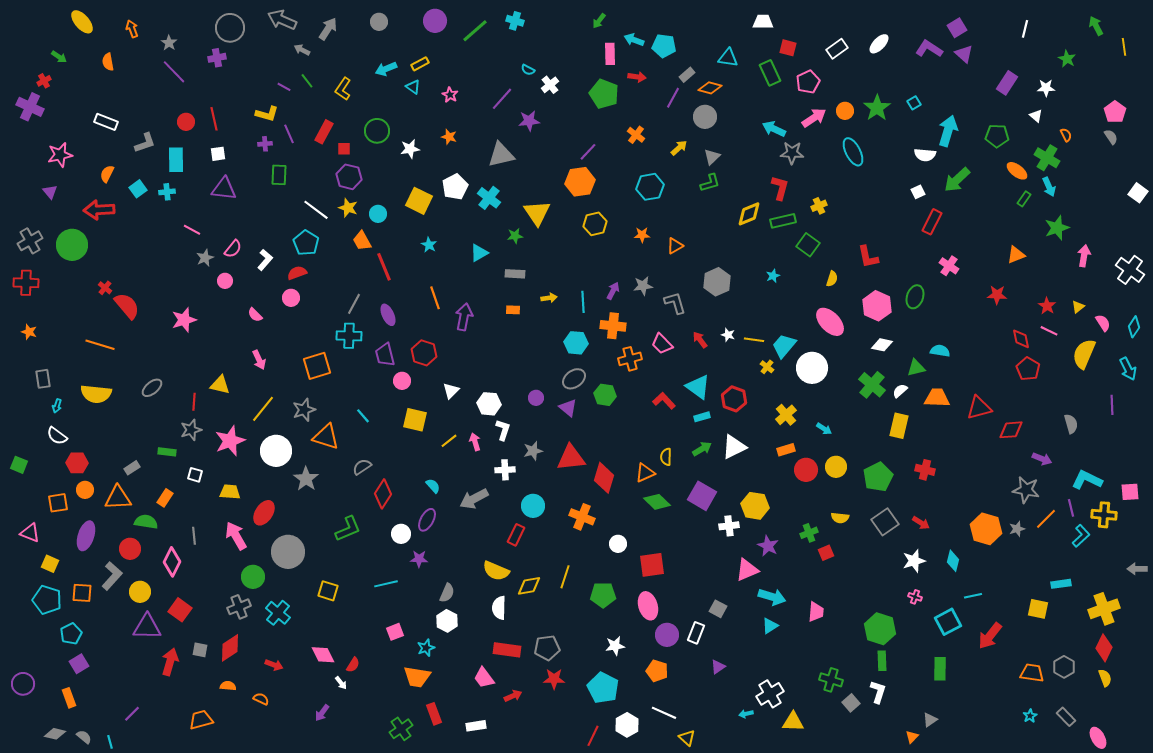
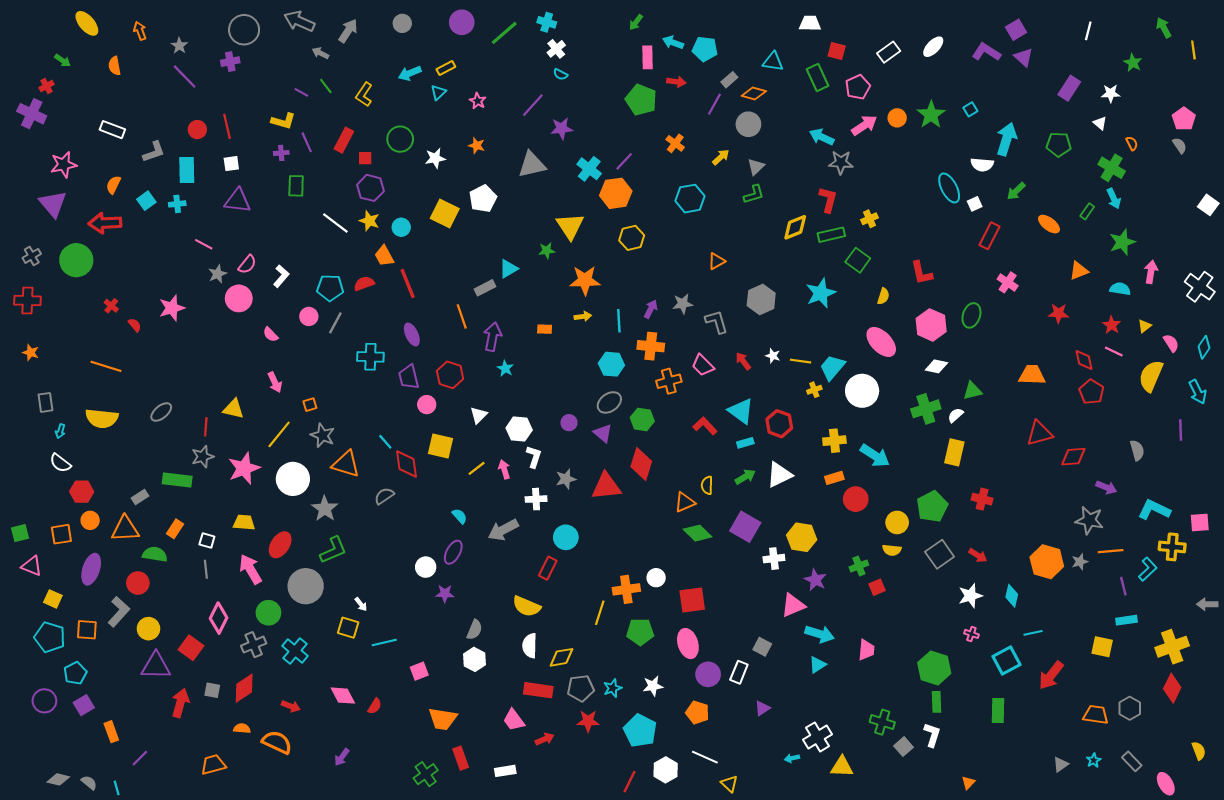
white cross: (550, 85) -> (556, 49), moved
cyan triangle: (413, 87) -> (438, 92), turned 42
cyan ellipse: (853, 152) -> (949, 188), moved
orange ellipse: (1017, 171) -> (1049, 224), moved
green arrow: (957, 180) -> (1016, 191), size x0.7
purple triangle: (50, 192) -> (53, 204), size x1.8
cyan cross: (489, 198) -> (589, 169), moved
orange star: (642, 235) -> (585, 280), moved, size x1.8
gray cross: (30, 241) -> (32, 256), size x0.7
cyan pentagon: (306, 243) -> (330, 288), moved, turned -30
cyan star: (429, 245) -> (505, 368), moved
red semicircle: (297, 273) -> (364, 284), moved
gray rectangle: (515, 274) -> (485, 288), moved, turned -30
cyan star: (773, 276) -> (821, 293), size x2.0
pink circle: (225, 281) -> (239, 298), size x1.6
gray line: (354, 304) -> (335, 323), moved
red semicircle: (127, 306) -> (135, 325), size x0.5
pink star: (184, 320) -> (172, 308), moved
cyan semicircle: (940, 351) -> (1120, 289), moved
orange square: (317, 366) -> (310, 405), moved, size x0.5
yellow cross: (767, 367) -> (814, 390), turned 32
green cross: (872, 385) -> (926, 409), turned 32
orange trapezoid: (937, 398) -> (1032, 375), moved
gray star: (304, 410) -> (323, 435), turned -30
yellow cross: (786, 415) -> (834, 441), turned 35
cyan arrow: (824, 429) -> (875, 456), size x1.8
green rectangle: (167, 452) -> (177, 480), size x1.5
green square: (19, 465) -> (20, 533), moved, turned -36
yellow circle: (836, 467) -> (897, 522), moved
white square: (195, 475) -> (207, 541), moved
red diamond: (604, 478) -> (641, 464), moved
red diamond: (383, 494) -> (407, 464), moved, turned -40
purple line: (1071, 508) -> (1123, 586), moved
orange cross: (582, 517) -> (626, 589), moved, turned -30
orange line: (1046, 519) -> (1111, 551), turned 40
green L-shape: (348, 529) -> (333, 550), moved
pink diamond: (172, 562) -> (219, 618), moved
cyan line: (386, 584) -> (384, 642), moved
yellow diamond: (529, 586) -> (562, 657), moved
cyan star: (426, 648) -> (613, 688), moved
yellow semicircle: (1105, 678) -> (1199, 751), moved
white arrow: (341, 683) -> (361, 604), moved
purple circle: (23, 684) -> (44, 701), moved
orange rectangle: (69, 698) -> (111, 732), moved
orange semicircle: (261, 699) -> (277, 742), size x1.8
gray triangle: (930, 720) -> (1061, 765), moved

